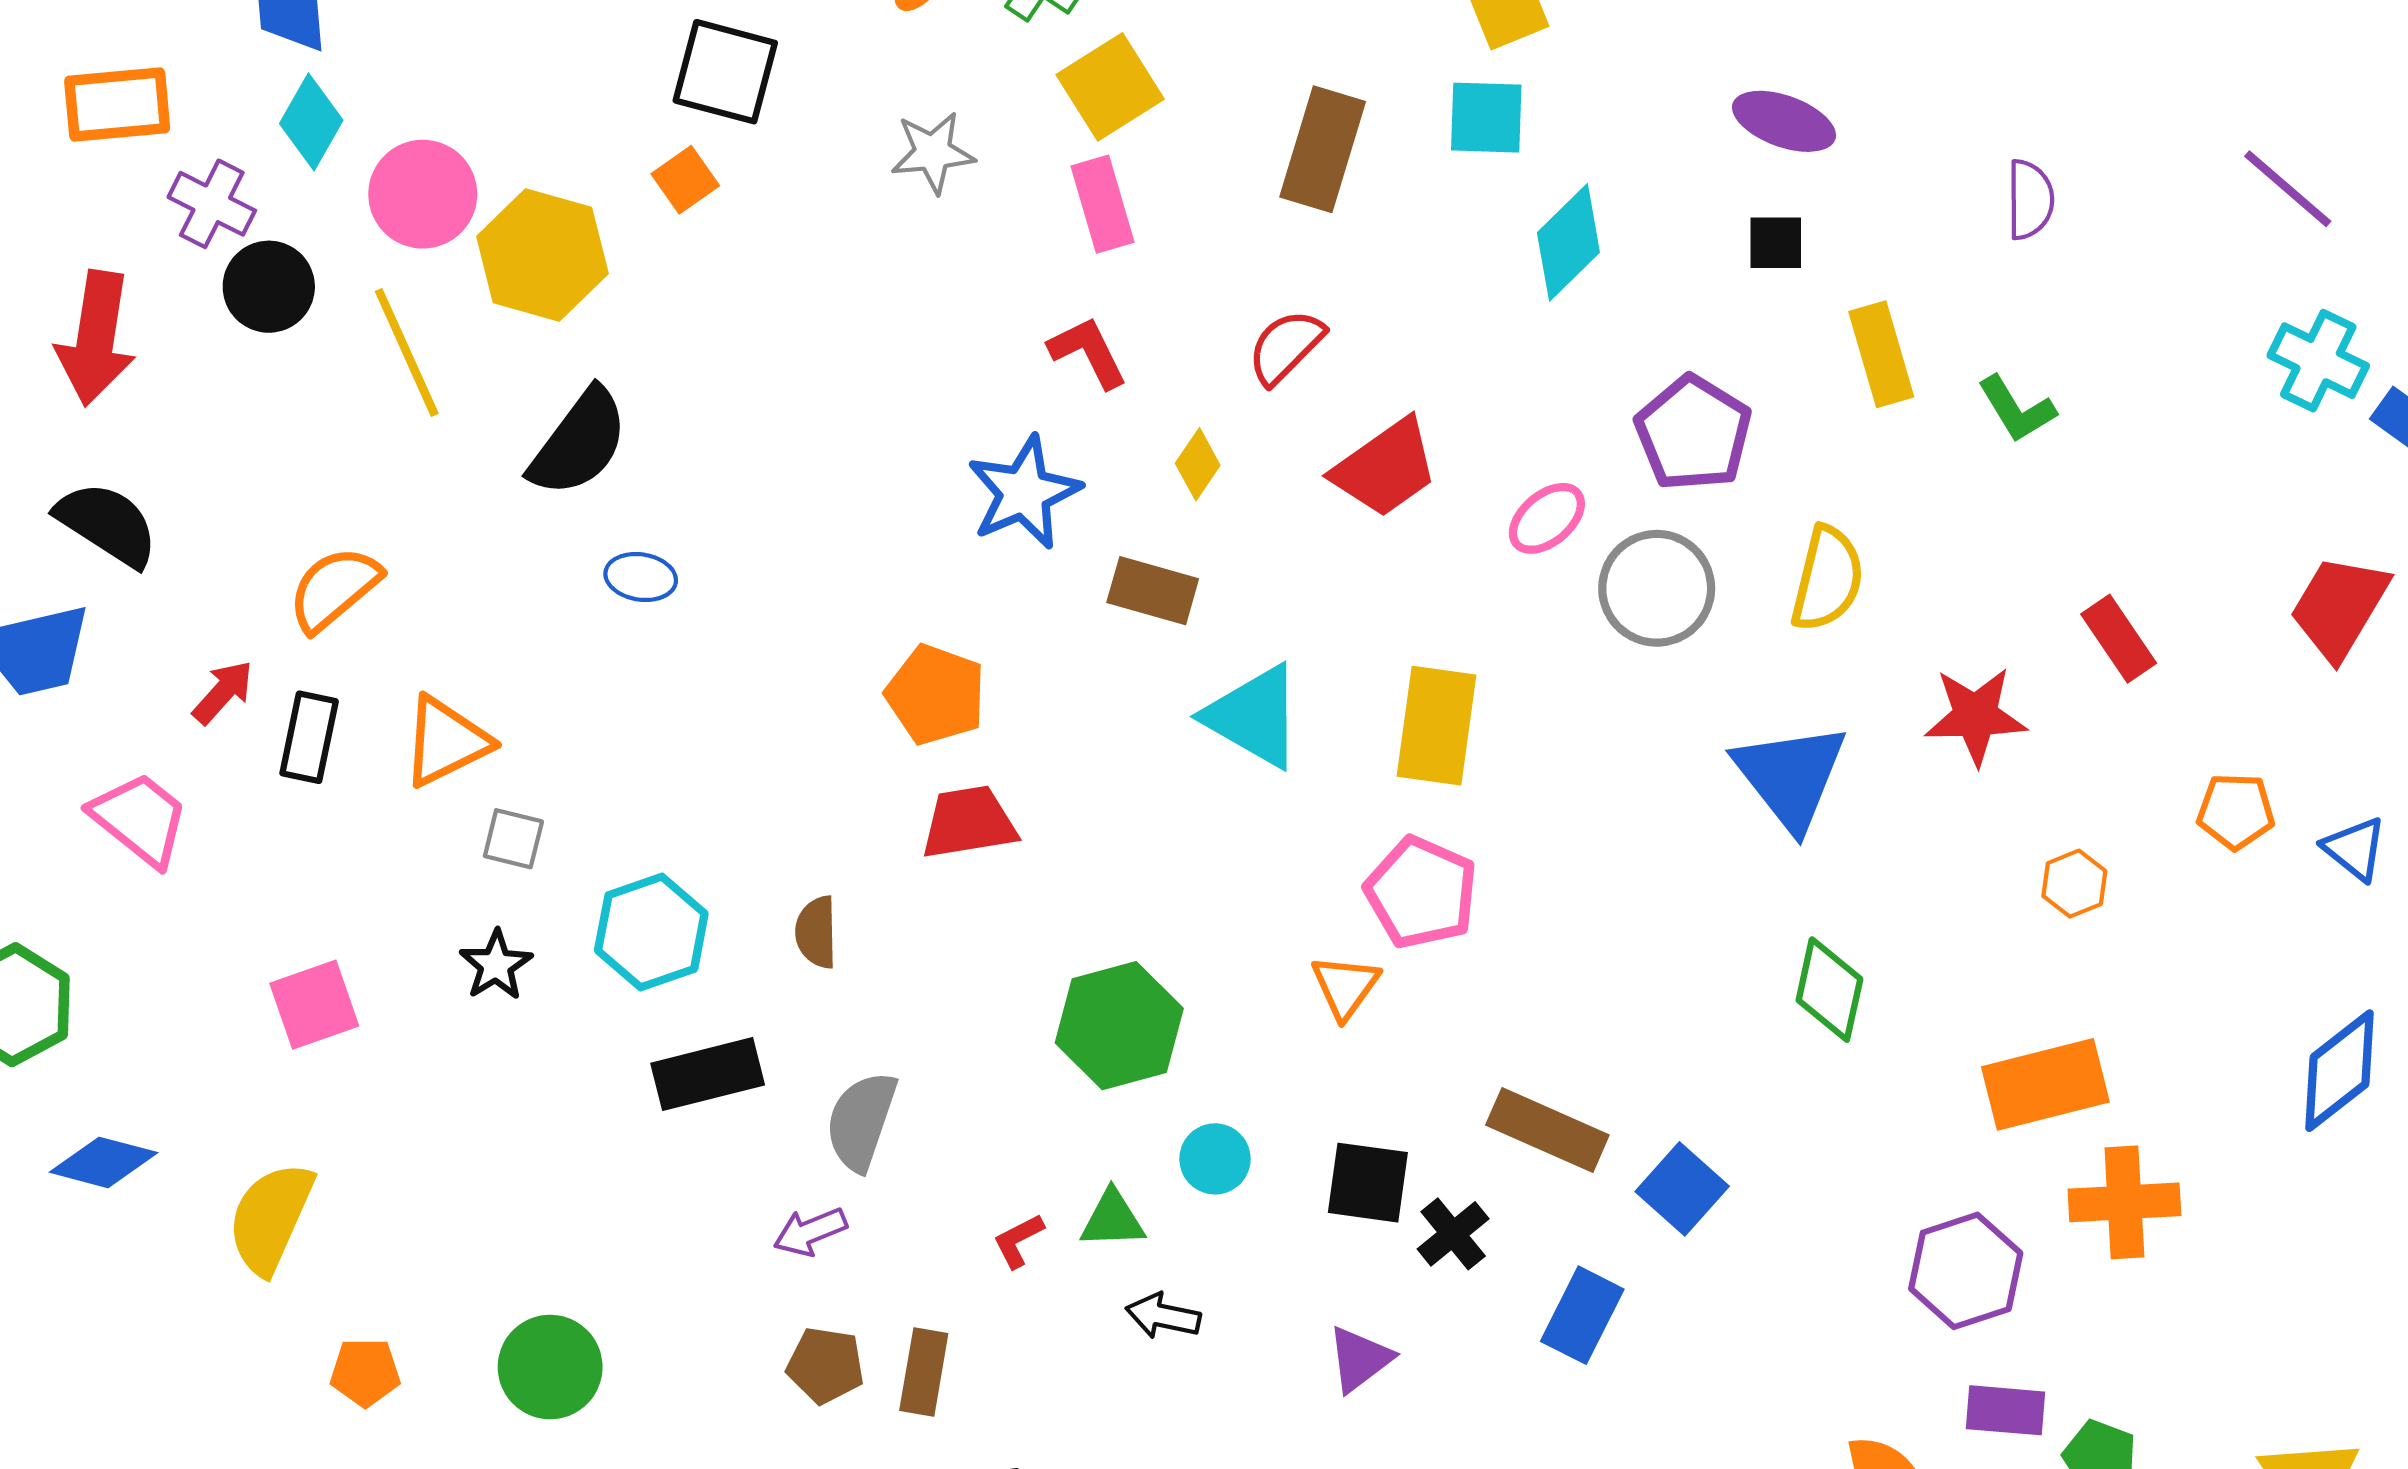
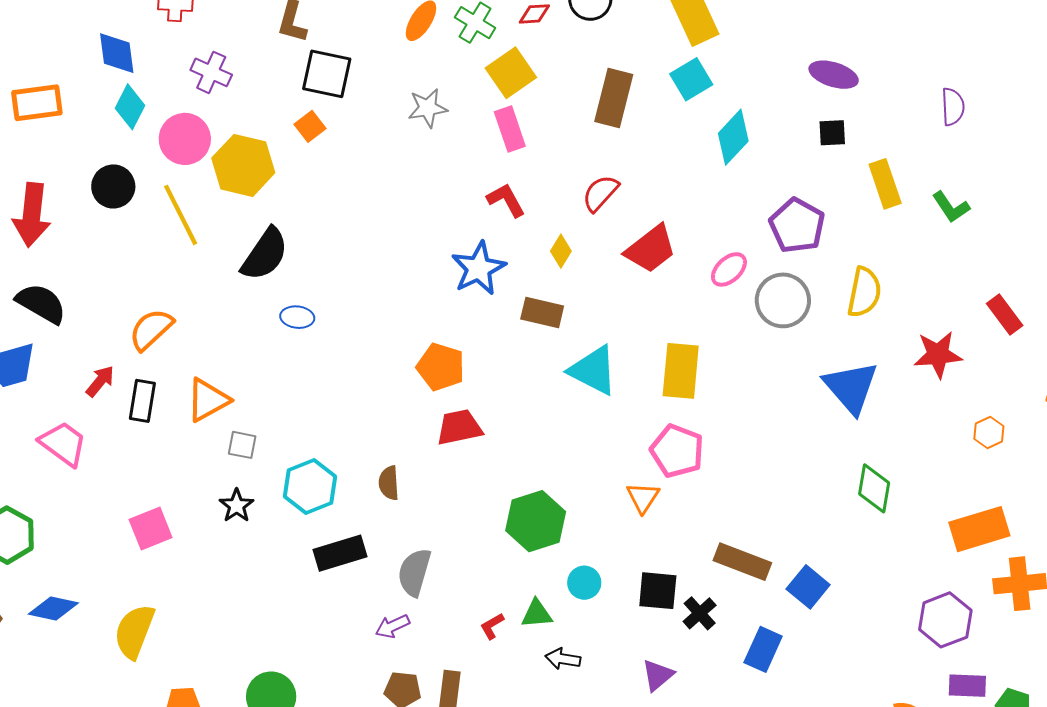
cyan square: (1486, 118) -> (691, 79), turned -30
purple cross: (212, 204) -> (211, 72), moved

